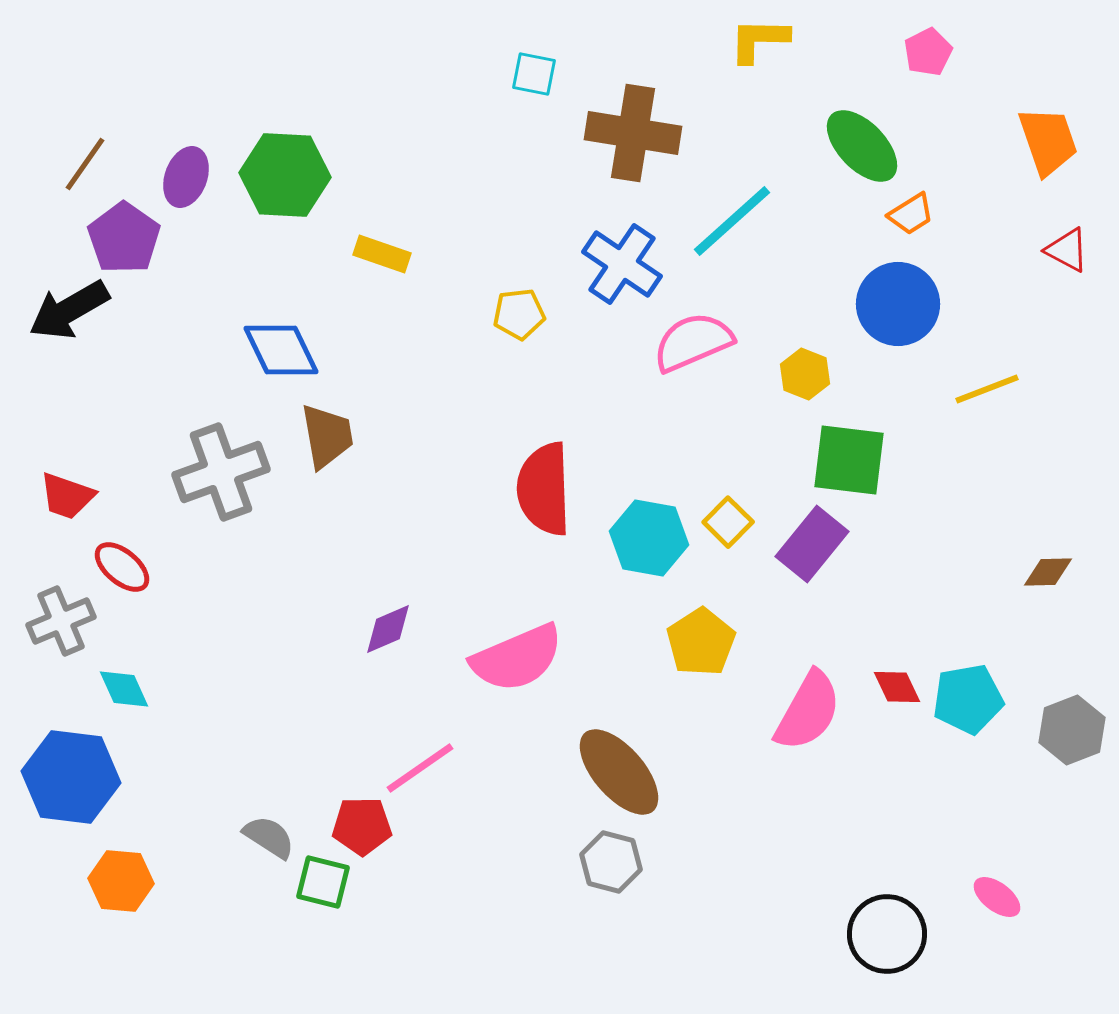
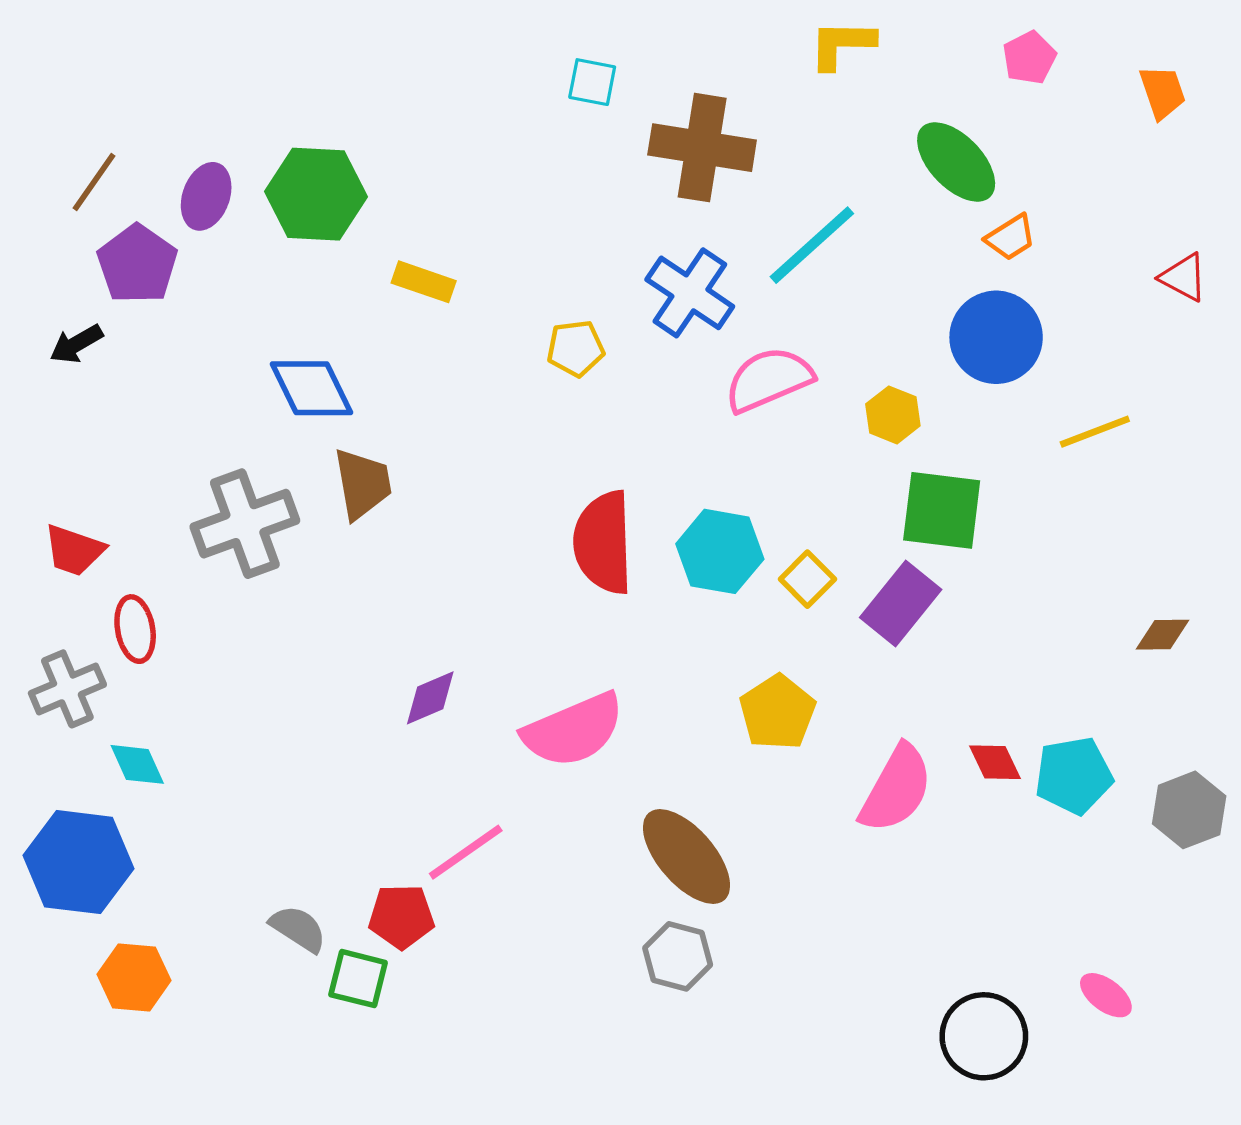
orange trapezoid: (1048, 141) -> (1162, 92), moved, size x0.7
black arrow: (69, 310) -> (76, 344), size x0.6
cyan hexagon: (649, 538) -> (720, 551), moved
red ellipse: (122, 567) -> (135, 629), turned 40

